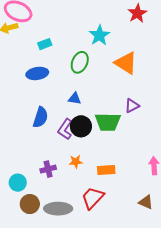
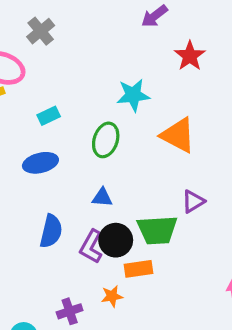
cyan star: (99, 35) -> (133, 95), turned 30
orange rectangle: (106, 170) -> (139, 269), moved

